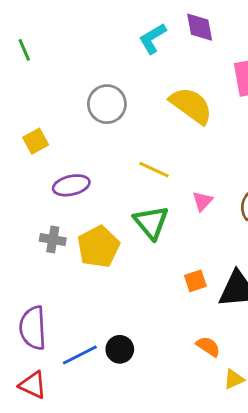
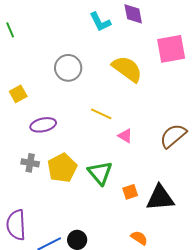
cyan L-shape: (153, 38) -> (100, 22), turned -85
pink triangle: (202, 201) -> (125, 136), moved, turned -42
green triangle: (151, 222) -> (100, 173), moved

